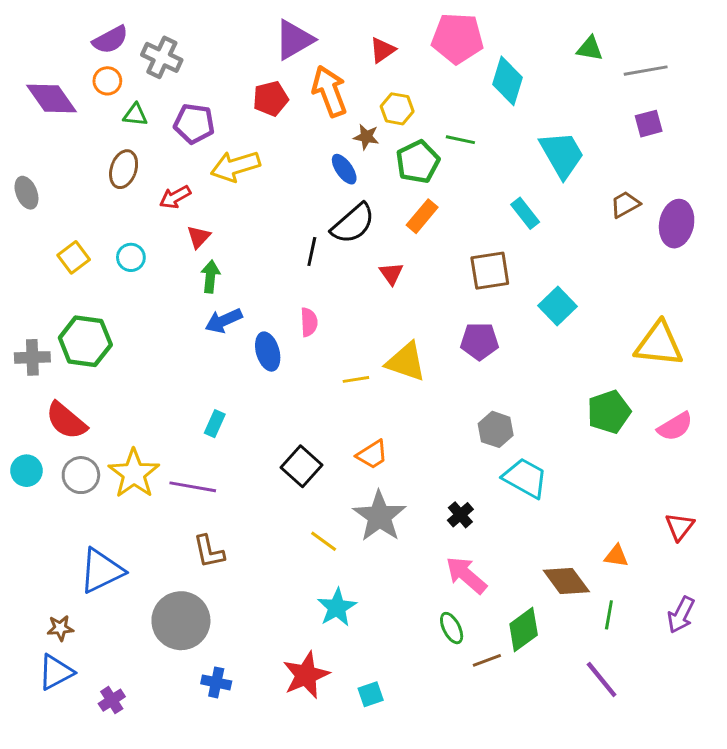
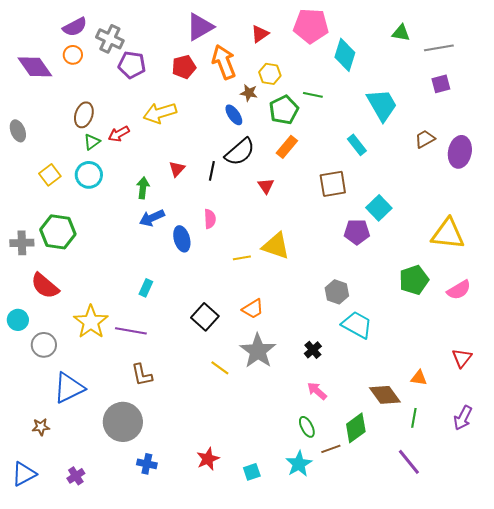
green triangle: (135, 115) -> (92, 142), moved, turned -42
purple pentagon: (194, 124) -> (132, 65), moved
red triangle: (199, 237) -> (177, 169), moved
cyan circle: (131, 257) -> (89, 175), size x1.4
purple pentagon: (479, 341) -> (357, 232), moved
gray circle: (81, 475) -> (44, 345), moved
pink arrow: (466, 575) -> (317, 391), size x0.7
cyan star: (337, 607) -> (299, 464), moved
blue triangle: (56, 672) -> (24, 474), moved
red star: (306, 675) -> (208, 459), size x0.7

